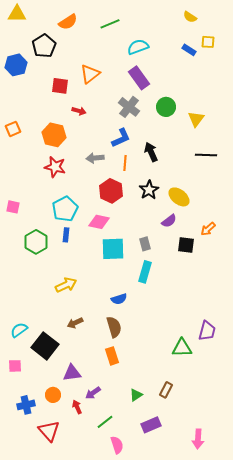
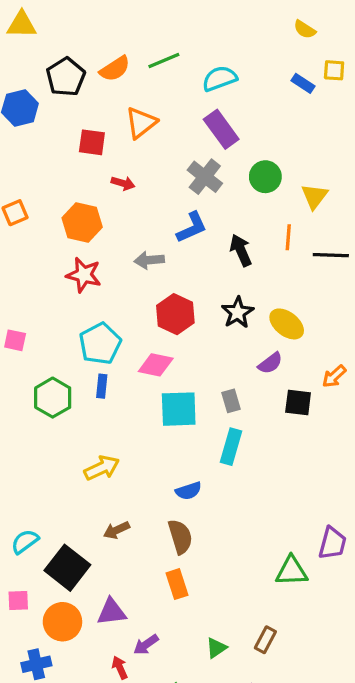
orange semicircle: (68, 22) -> (115, 69), moved
green line: (110, 24) -> (164, 61), moved
orange line: (125, 163) -> (288, 237), moved
orange circle: (53, 395) -> (62, 622), moved, size x1.5

